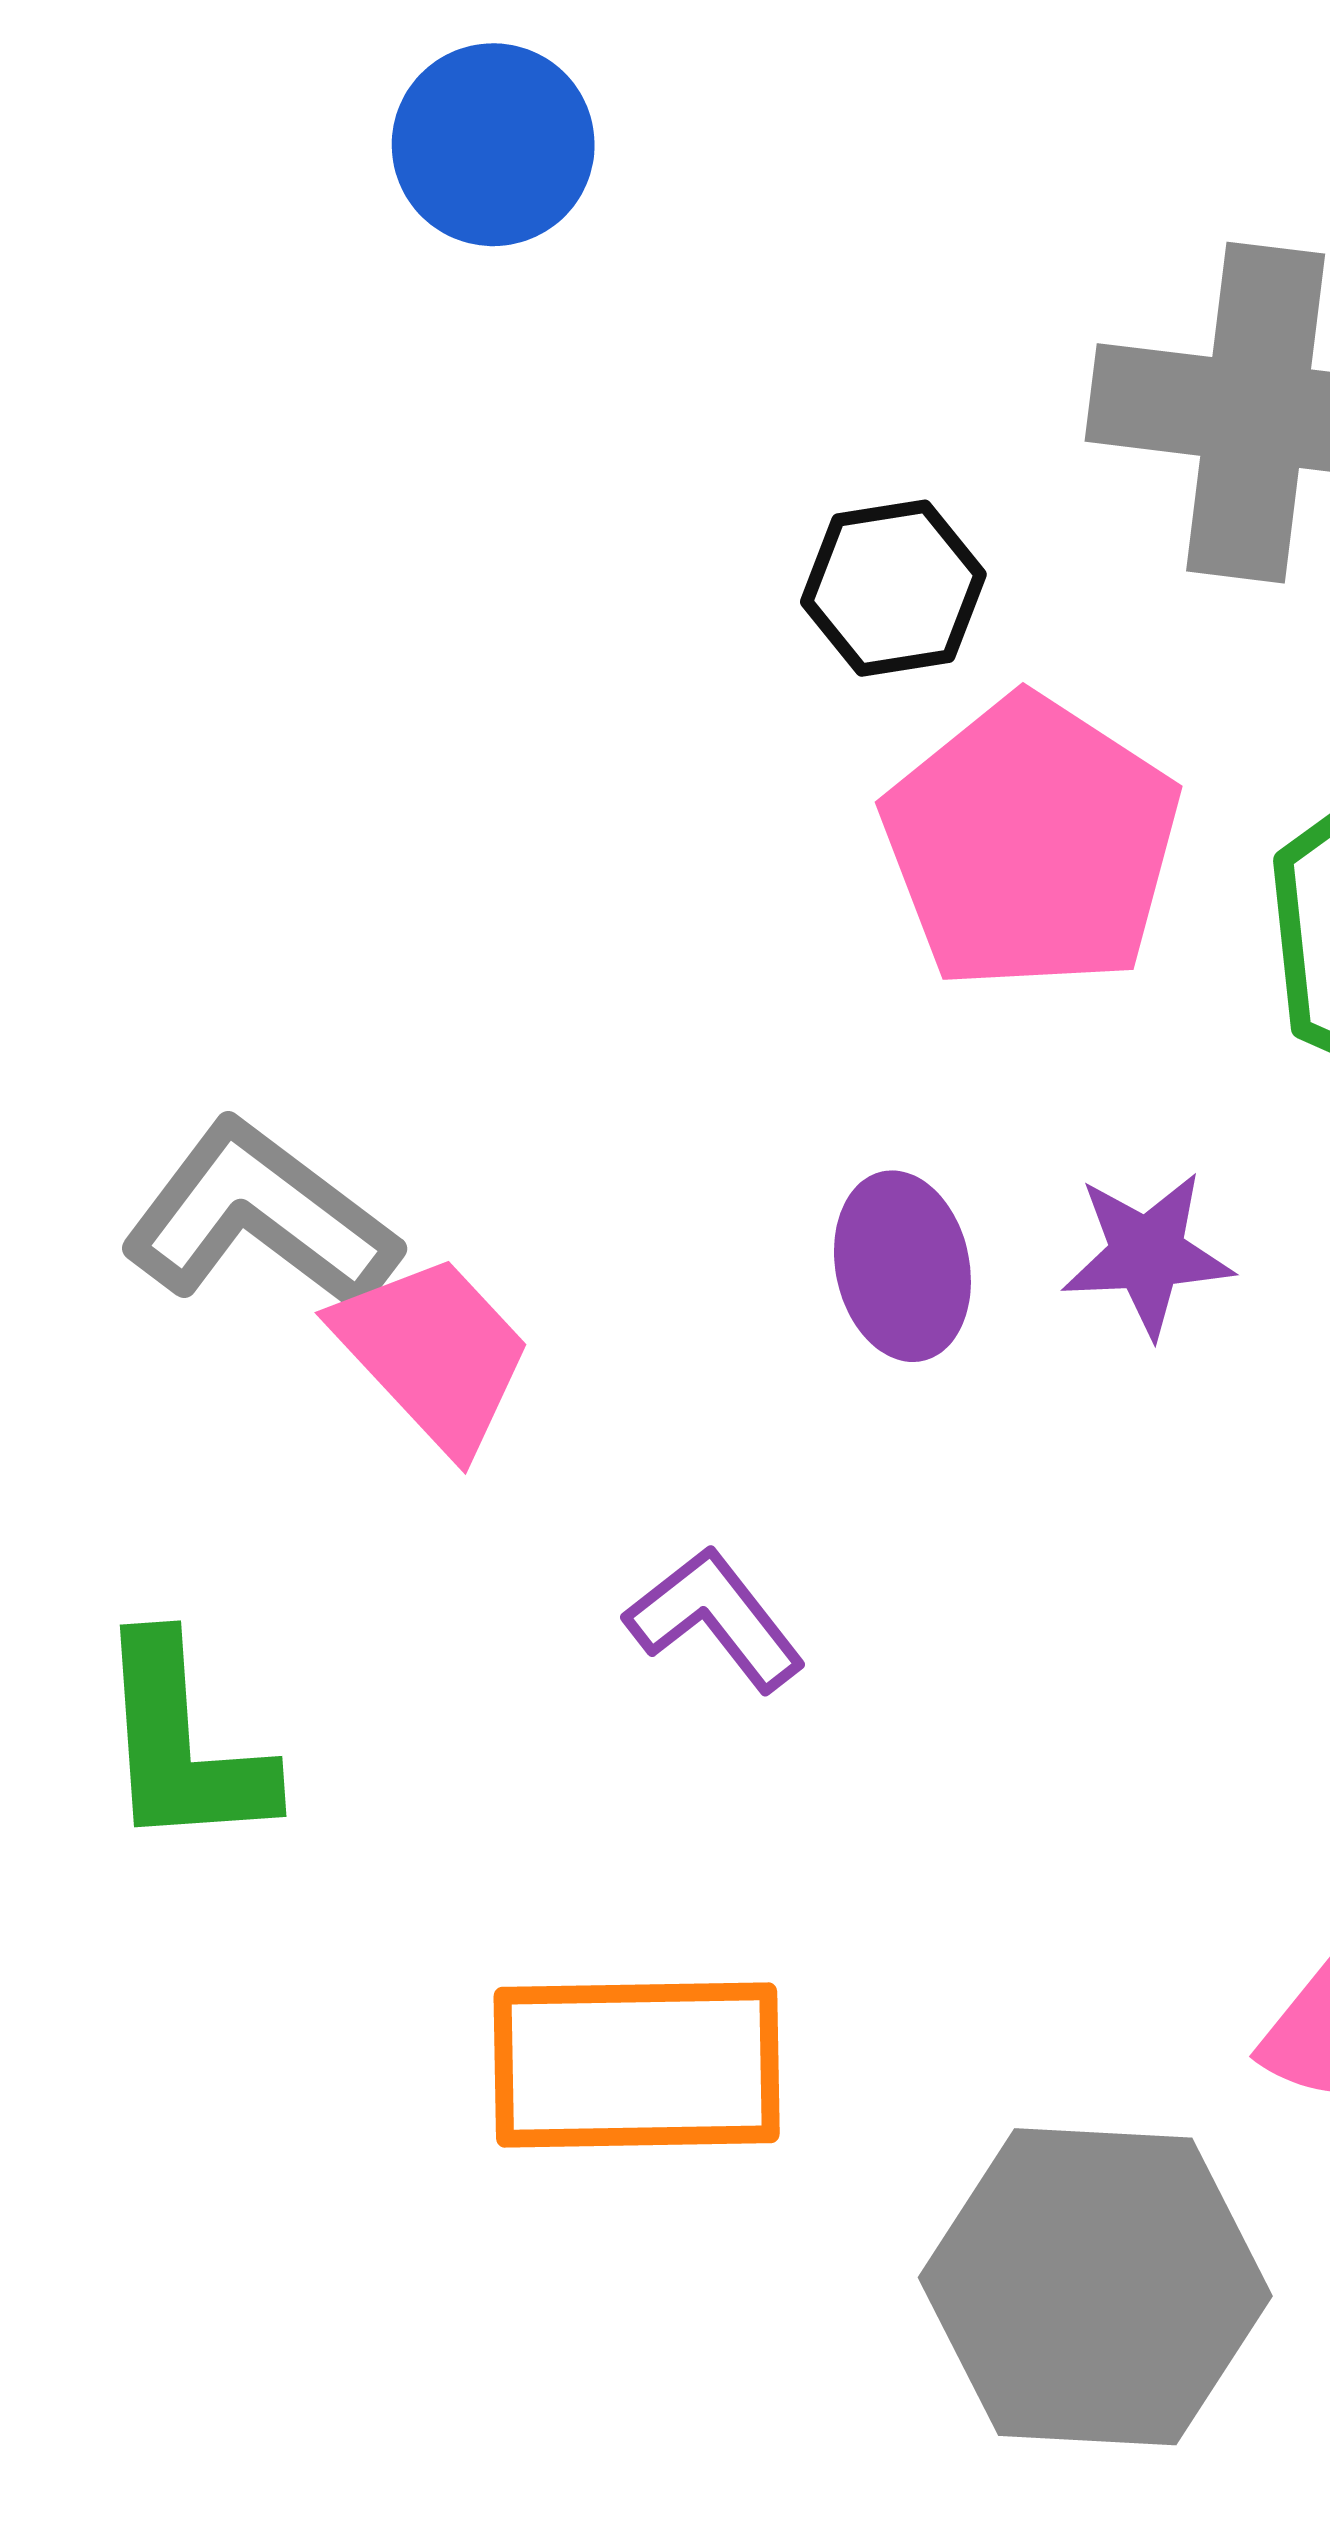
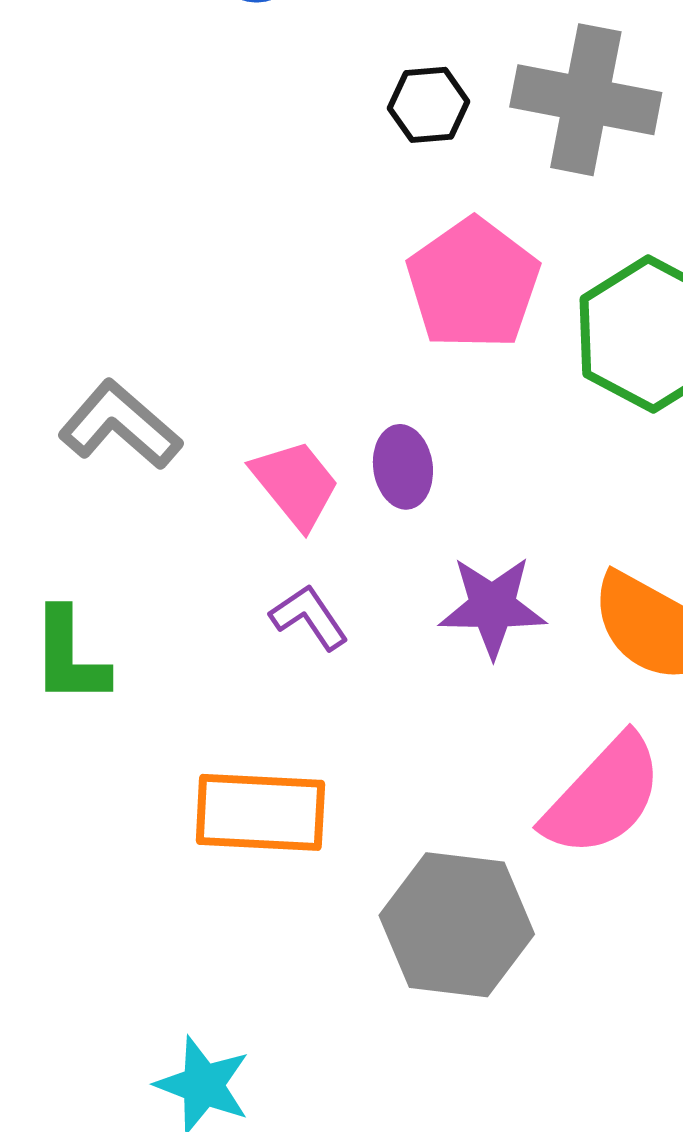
black hexagon: (893, 588) -> (429, 105), moved
purple star: (1147, 1254) -> (492, 607), moved, size x1.4
pink trapezoid: (433, 1353) -> (296, 484), moved

